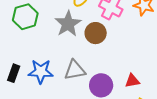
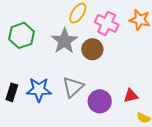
gray triangle: (75, 70) -> (73, 87), turned -30

